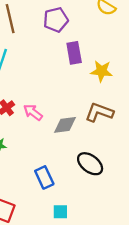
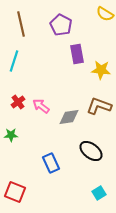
purple pentagon: (56, 20) -> (61, 25), turned -30
cyan square: (60, 212) -> (99, 193), moved, turned -32

